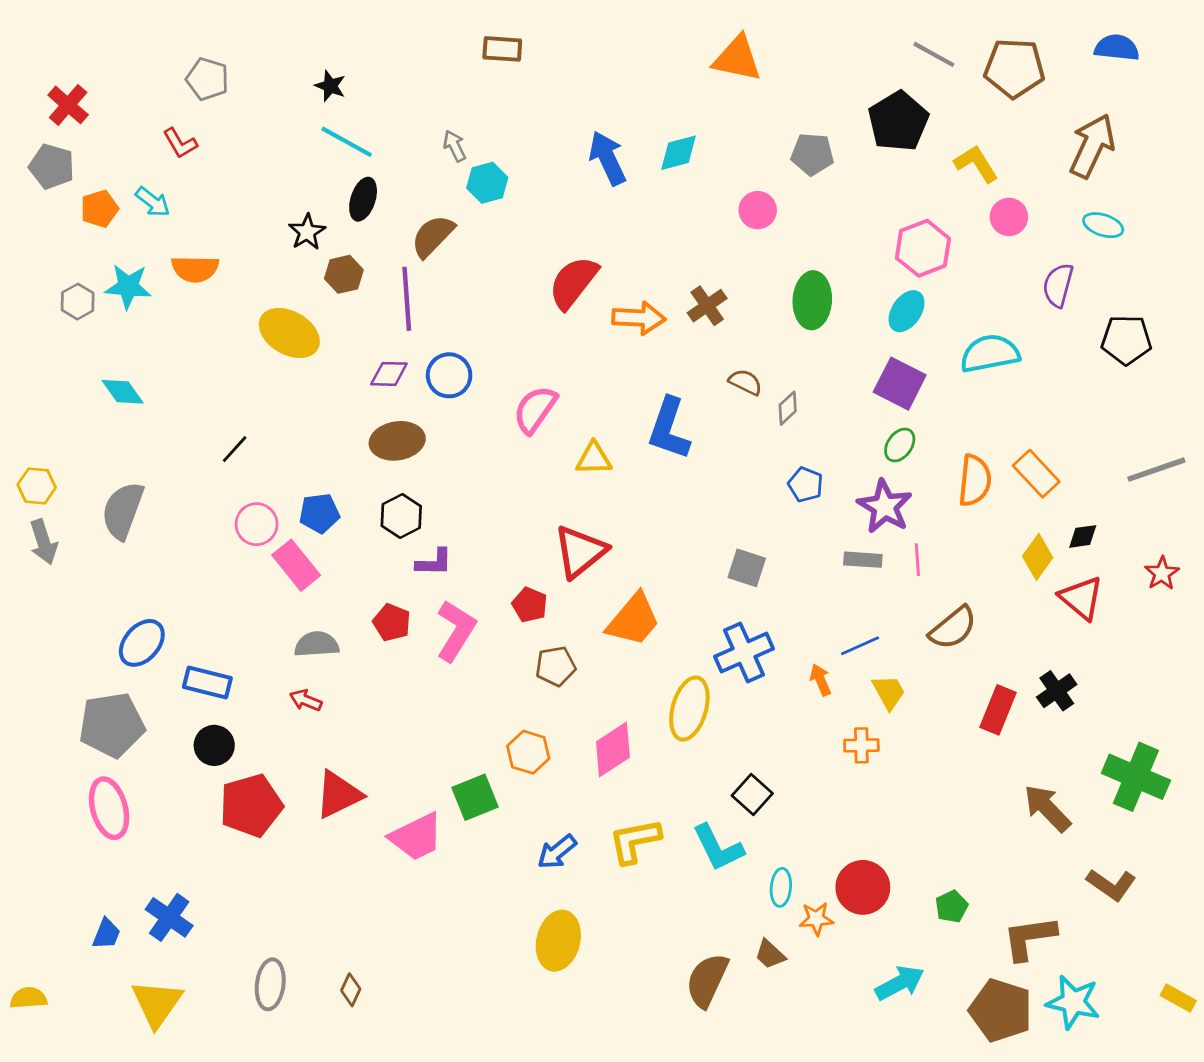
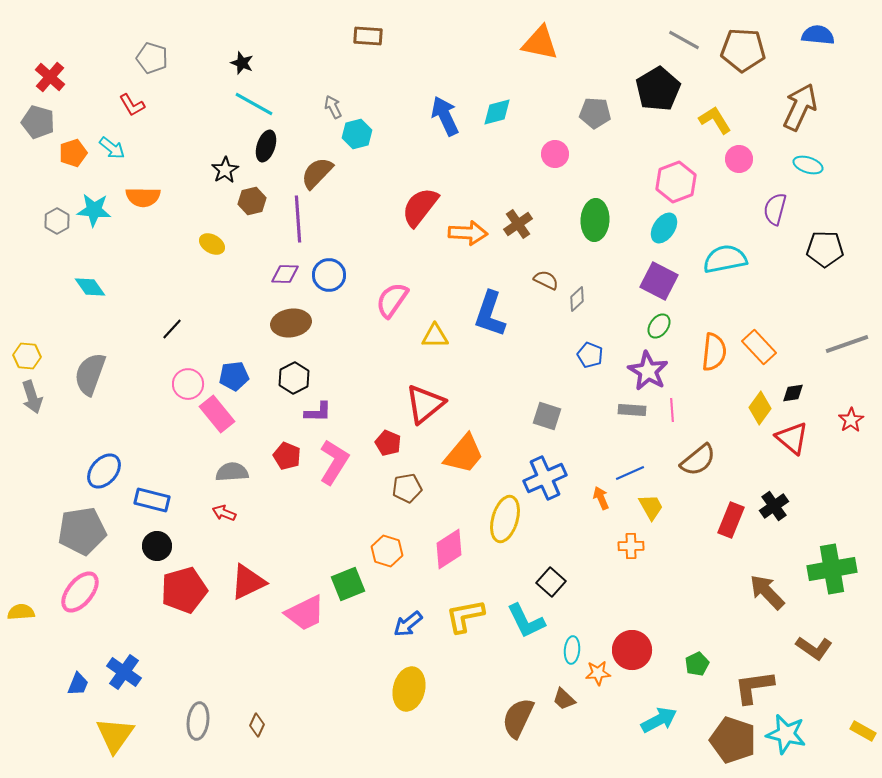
yellow ellipse: (289, 333) -> (212, 244), size x0.6
green cross: (1136, 777) -> (832, 569), turned -33
pink ellipse: (109, 808) -> (80, 592), turned 54
yellow semicircle: (28, 998) -> (21, 612), moved

